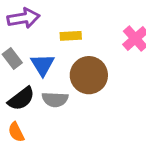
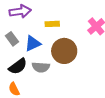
blue triangle: (43, 65) -> (33, 43), turned 36

